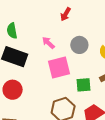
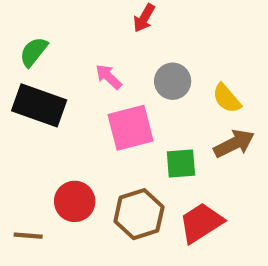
green semicircle: (12, 31) -> (34, 52), turned 49
red circle: (13, 90) -> (75, 201), moved

